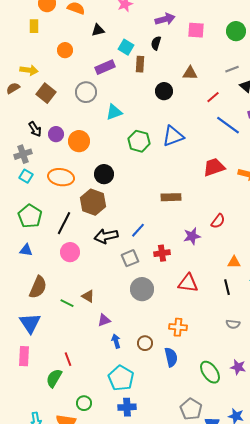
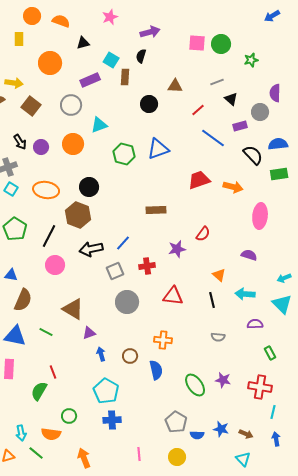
pink square: (196, 30) -> (197, 43), moved
orange circle: (65, 50) -> (50, 63), size x1.5
orange circle: (79, 141) -> (73, 144), moved
blue triangle: (26, 250) -> (11, 275), moved
orange triangle: (234, 262) -> (219, 275), turned 40
brown triangle: (88, 296) -> (73, 309), size x1.6
green line: (67, 303) -> (46, 332), moved
blue triangle: (30, 323) -> (15, 336), turned -45

